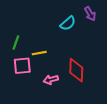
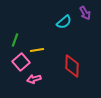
pink square: (22, 66) -> (21, 62), turned -36
pink arrow: (51, 80) -> (34, 79), moved

